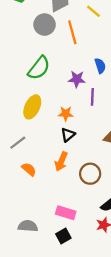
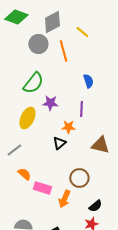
purple star: (77, 79) -> (50, 103), moved
orange star: (66, 114) -> (68, 127), moved
orange arrow: (61, 161) -> (64, 199), moved
pink rectangle: (66, 213) -> (42, 188), moved

